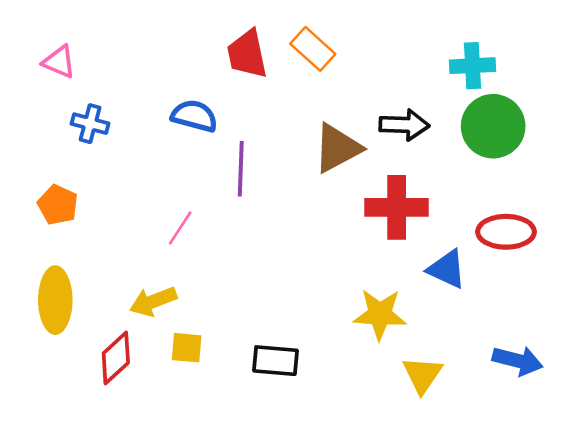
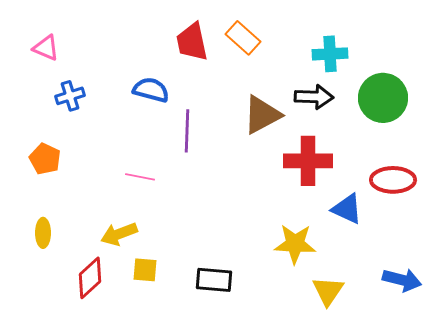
cyan cross: (473, 66) -> (330, 54), moved
blue cross: (90, 124) -> (70, 96), turned -32
pink line: (180, 228) -> (140, 177), turned 68
yellow ellipse: (55, 300) -> (43, 233), size x0.6

